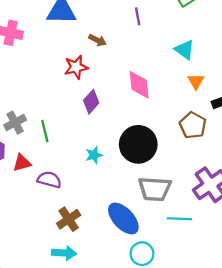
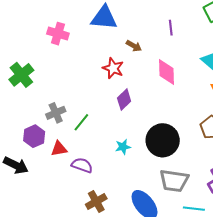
red star: (76, 67) -> (113, 68), turned 30
pink diamond: (139, 85) -> (166, 72), moved
green line: (45, 131) -> (81, 122), turned 48

